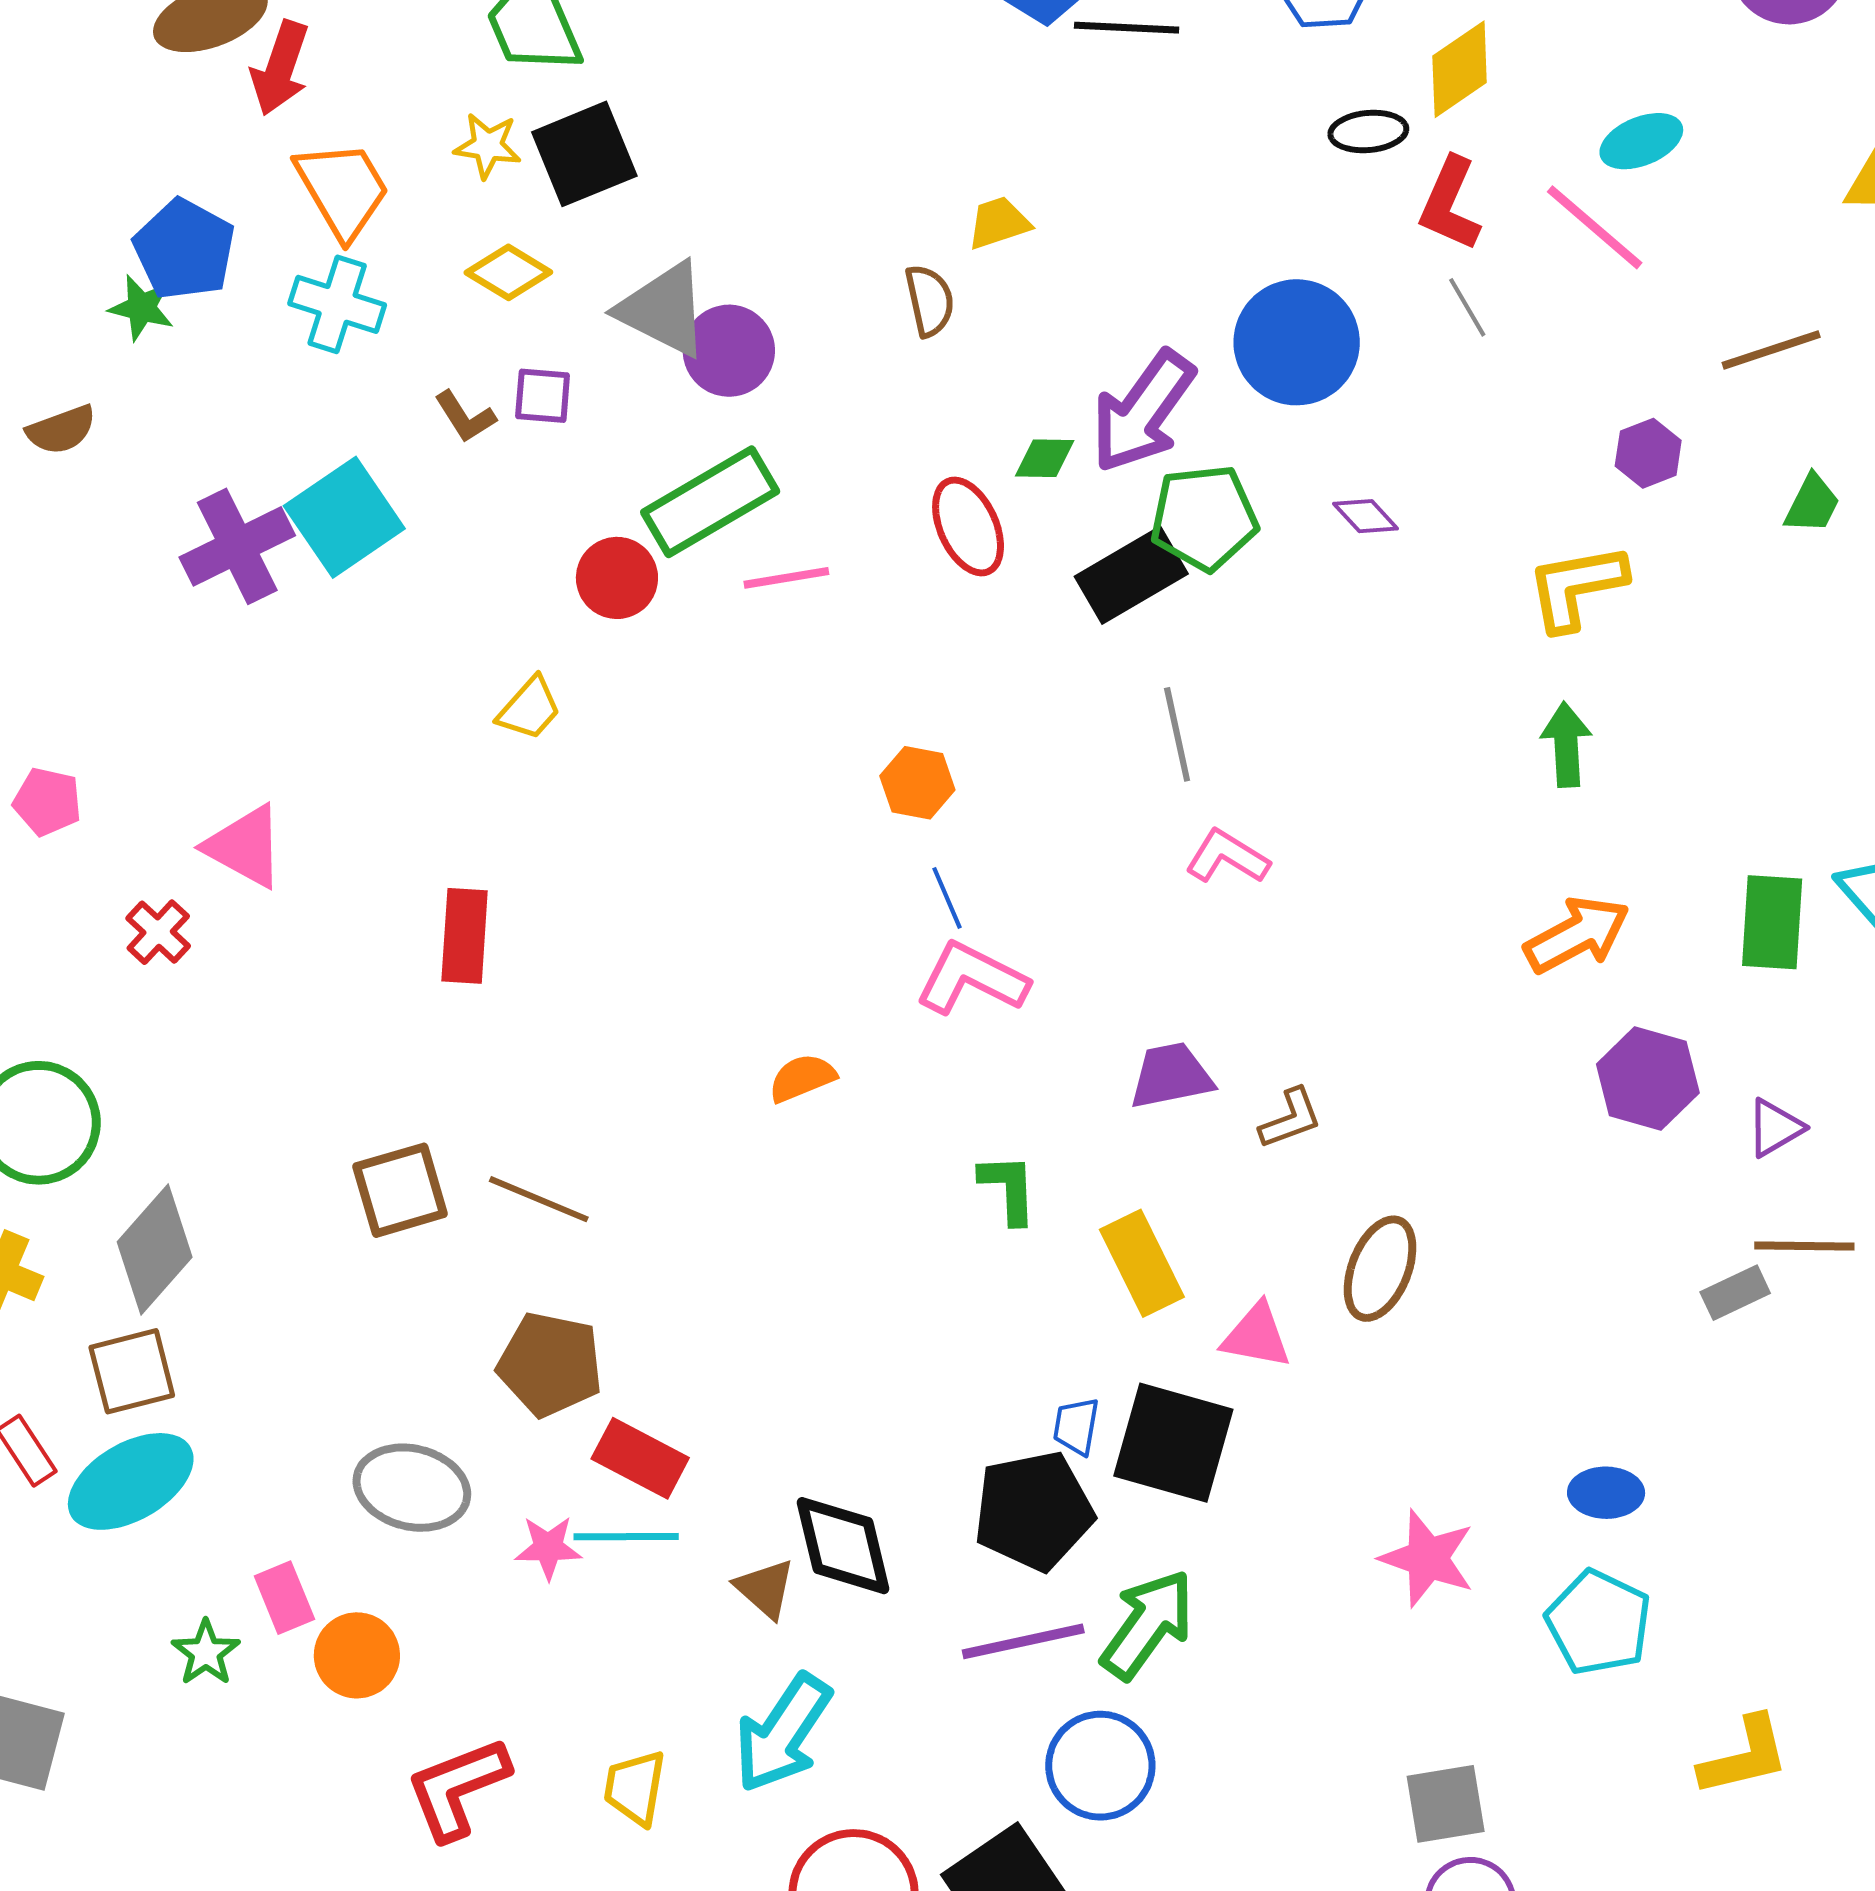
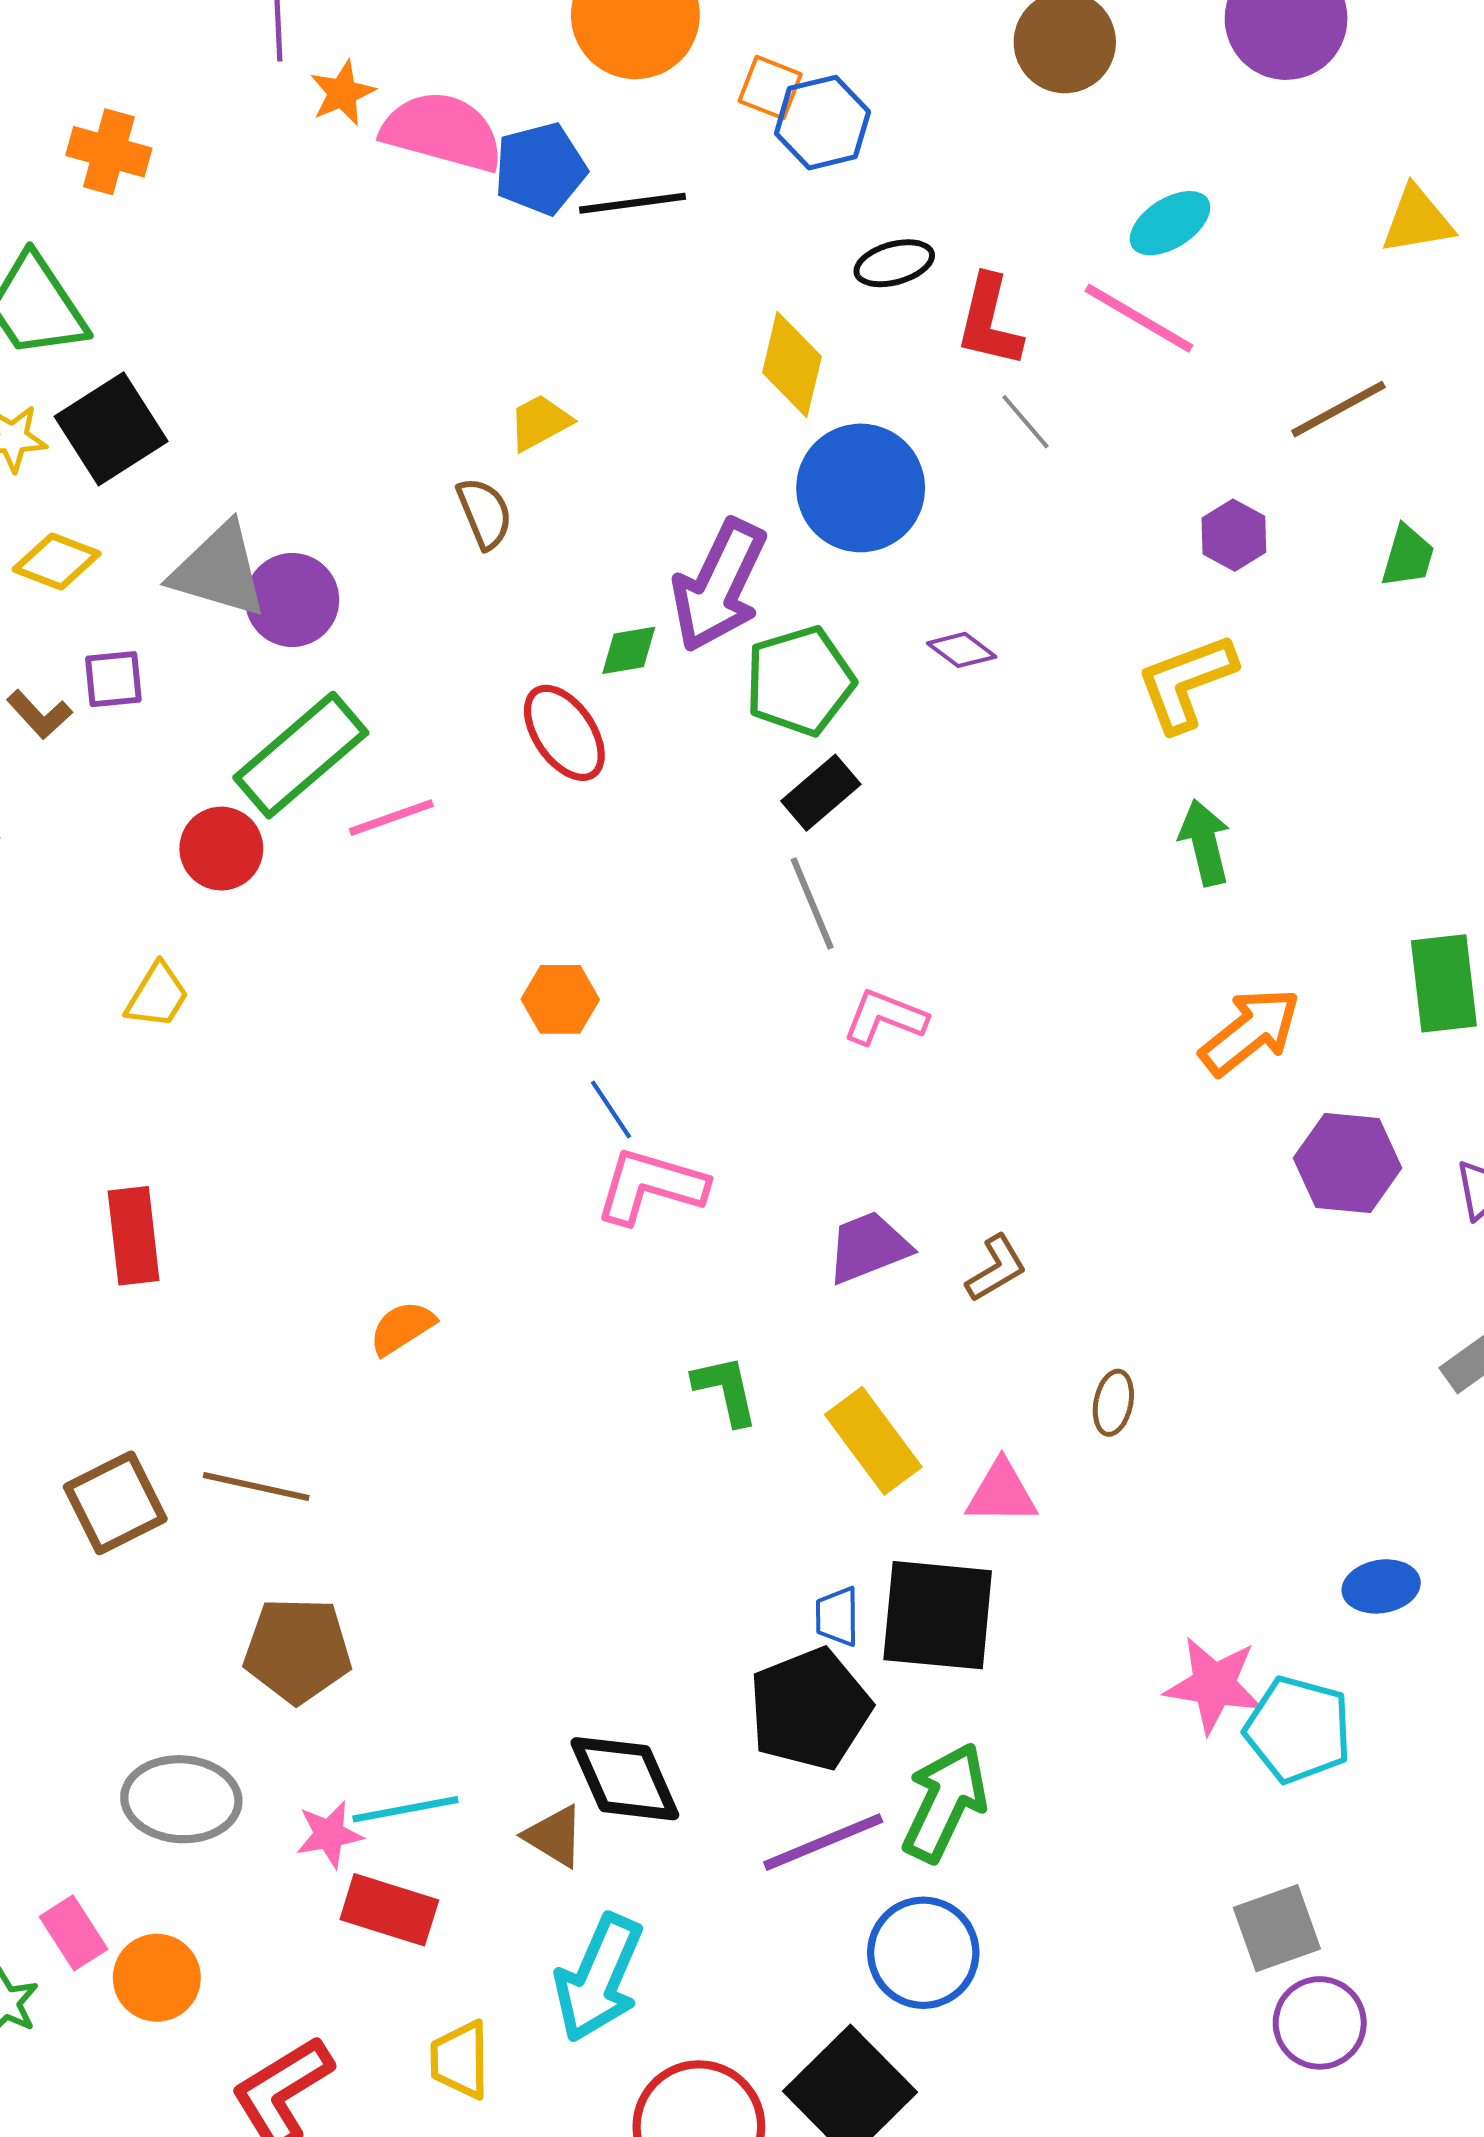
yellow diamond: (1460, 69) -> (792, 364), moved, turned -32
black rectangle: (1131, 575) -> (821, 793), moved, size x0.7
orange semicircle: (802, 1078) -> (402, 1328), moved
brown ellipse: (1380, 1269) -> (1113, 1403), size x0.6
red rectangle: (640, 1458) -> (389, 1910), moved
cyan pentagon: (1599, 1622) -> (1298, 1730), moved

